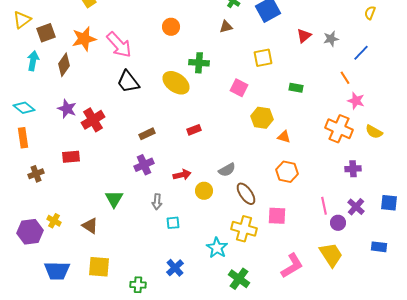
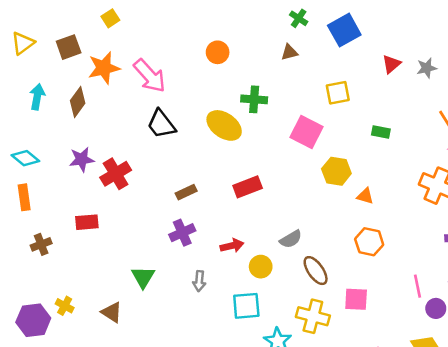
brown square: (46, 33) -> (69, 47), moved
pink square: (239, 88) -> (306, 132), size x1.4
purple star: (67, 109) -> (82, 159), turned -30
red rectangle: (194, 130) -> (248, 187), size x1.5
cyan square: (173, 223) -> (246, 306), moved, size x1.6

